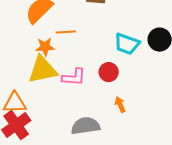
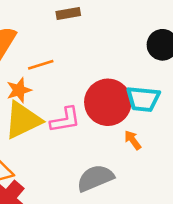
cyan trapezoid: (127, 44) -> (143, 99), moved
red circle: (109, 72) -> (108, 102), size x1.8

